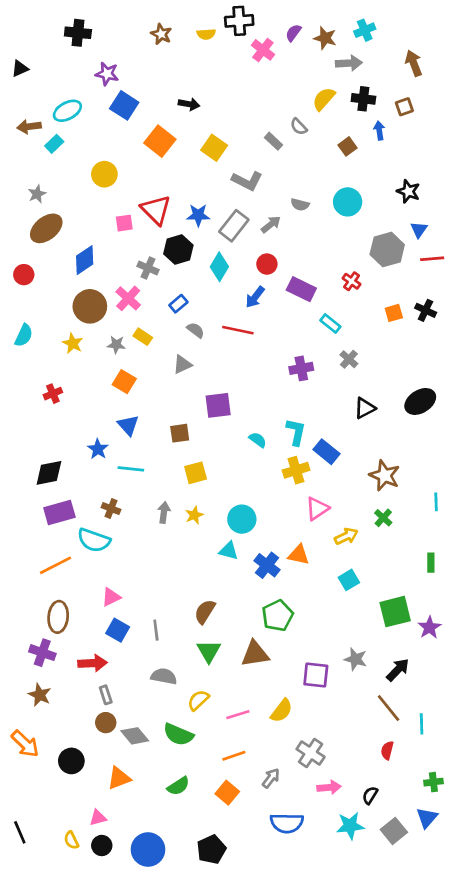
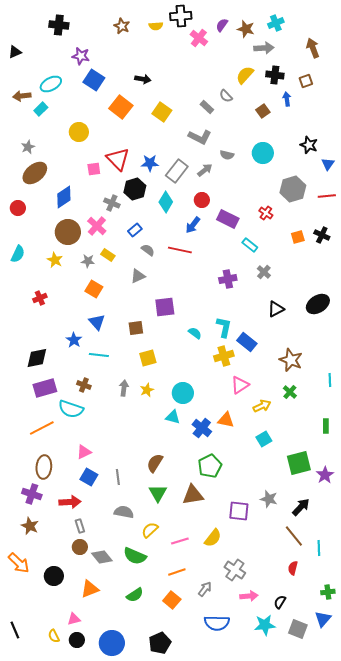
gray L-shape: (247, 181) -> (200, 137), moved
blue triangle: (419, 230) -> (328, 164), moved
gray square: (394, 831) -> (298, 629), turned -30

